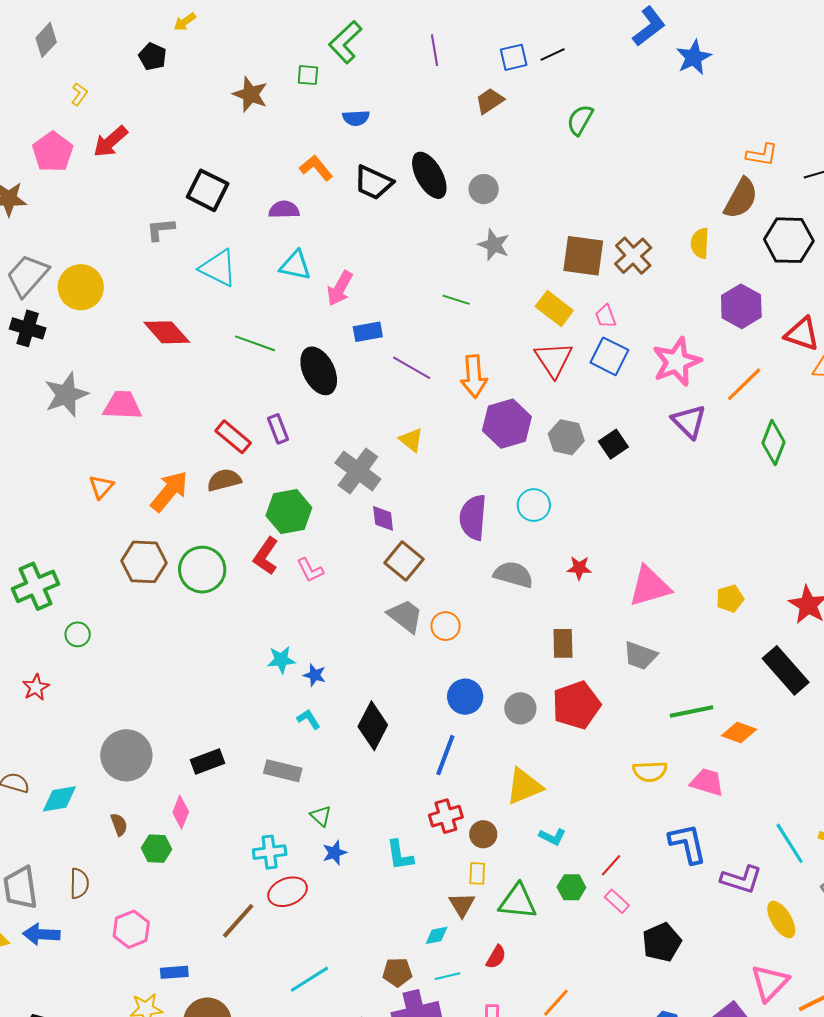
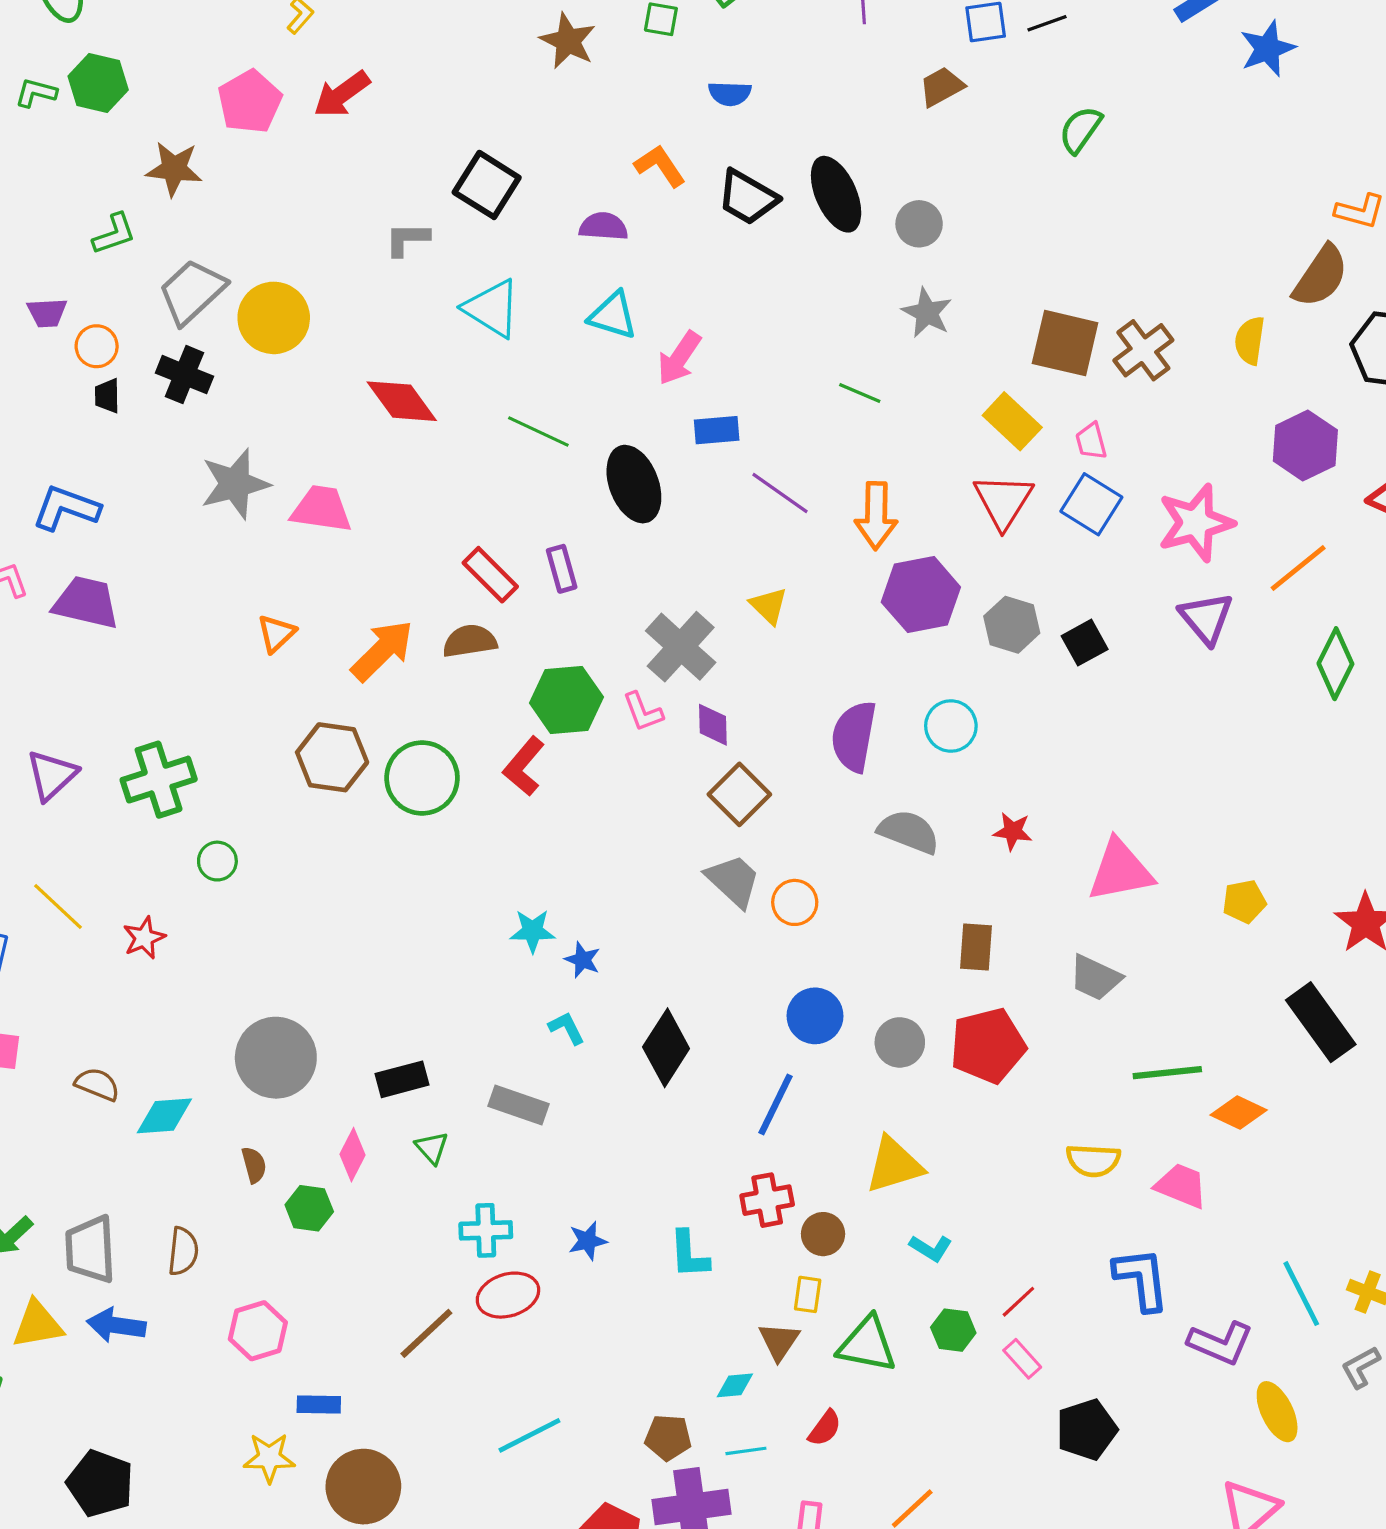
pink L-shape: (310, 570) -> (643, 712), moved
green triangle: (321, 816) -> (432, 1148), moved

